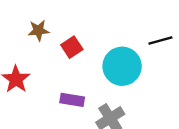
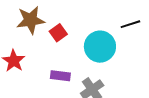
brown star: (39, 30) -> (31, 20), size x1.6

